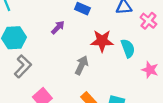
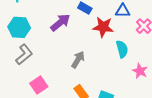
purple arrow: (58, 27) -> (60, 23), size x1.5
red star: (102, 41) -> (103, 27), moved

